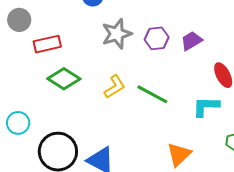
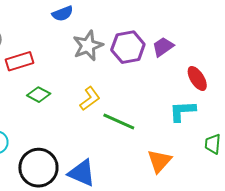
purple hexagon: (157, 38) -> (128, 47), size x1.4
green diamond: (64, 79) -> (39, 95), size x0.7
green line: (152, 94) -> (119, 122), moved

